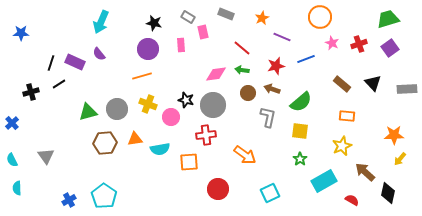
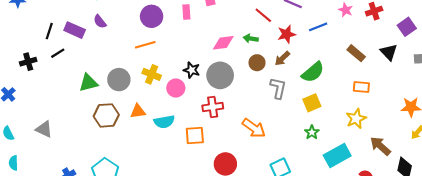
red line: (242, 48) -> (263, 15), moved
purple square: (390, 48) -> (407, 27), moved
brown arrow: (272, 89) -> (282, 58), turned -63
yellow square: (300, 131) -> (312, 103), turned -30
gray triangle: (46, 156) -> (44, 129), turned -30

